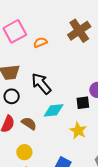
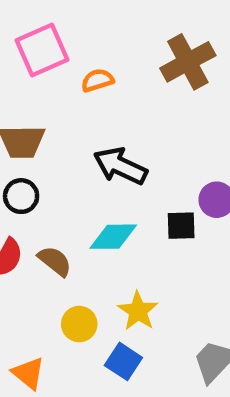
black arrow: (41, 84) -> (120, 166), moved, turned -30
yellow star: (78, 131) -> (138, 311), moved
yellow circle: (24, 152) -> (79, 324), moved

